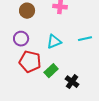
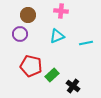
purple circle: (21, 39) -> (20, 34), moved
cyan triangle: (54, 42) -> (57, 36), moved

